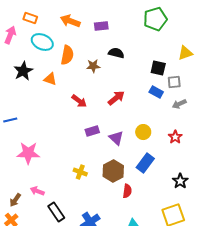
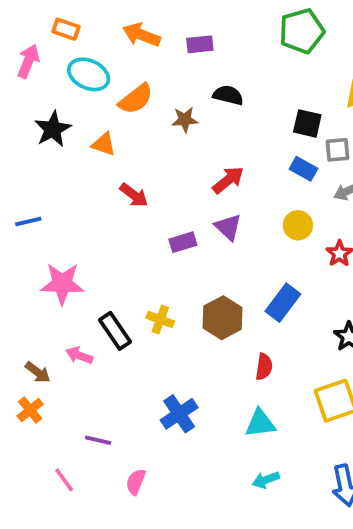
orange semicircle: (67, 55) -> (136, 99), turned 42
red arrow: (79, 101) -> (134, 195), moved
yellow circle: (143, 132) -> (298, 225), moved
purple triangle: (116, 138) -> (228, 227), moved
red semicircle: (127, 191) -> (264, 367), moved
brown arrow: (15, 200) -> (38, 372), turned -88
black rectangle: (56, 212) -> (115, 331), moved

